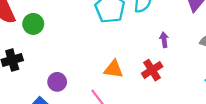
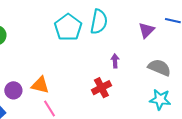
orange triangle: (113, 69) -> (40, 85), moved

